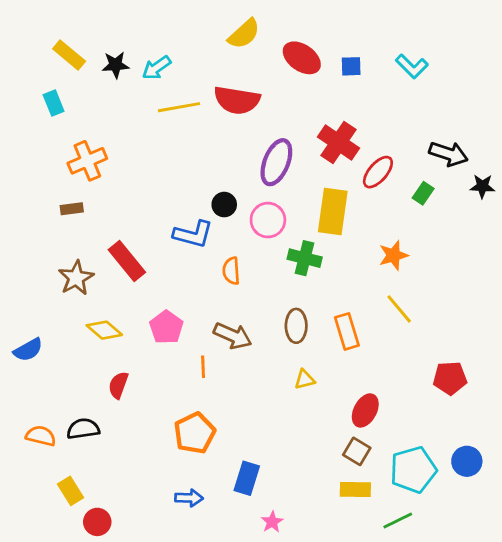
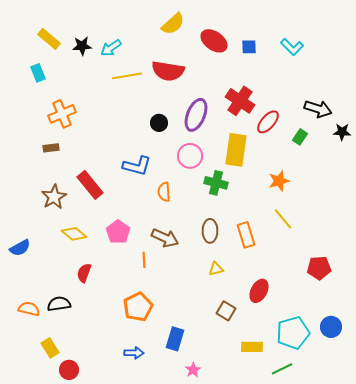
black circle: (224, 205) -> (159, 123), moved
brown square: (357, 451) -> (226, 311), moved

